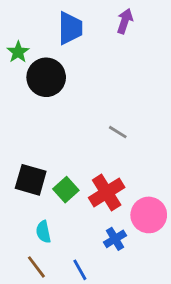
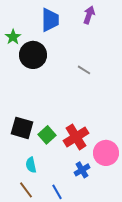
gray line: (118, 132) -> (84, 70), moved

